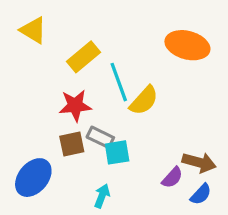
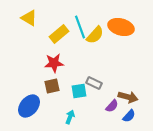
cyan line: (119, 82) -> (80, 27), moved
yellow semicircle: (144, 100) -> (95, 35), moved
gray rectangle: (100, 137) -> (94, 83), moved

